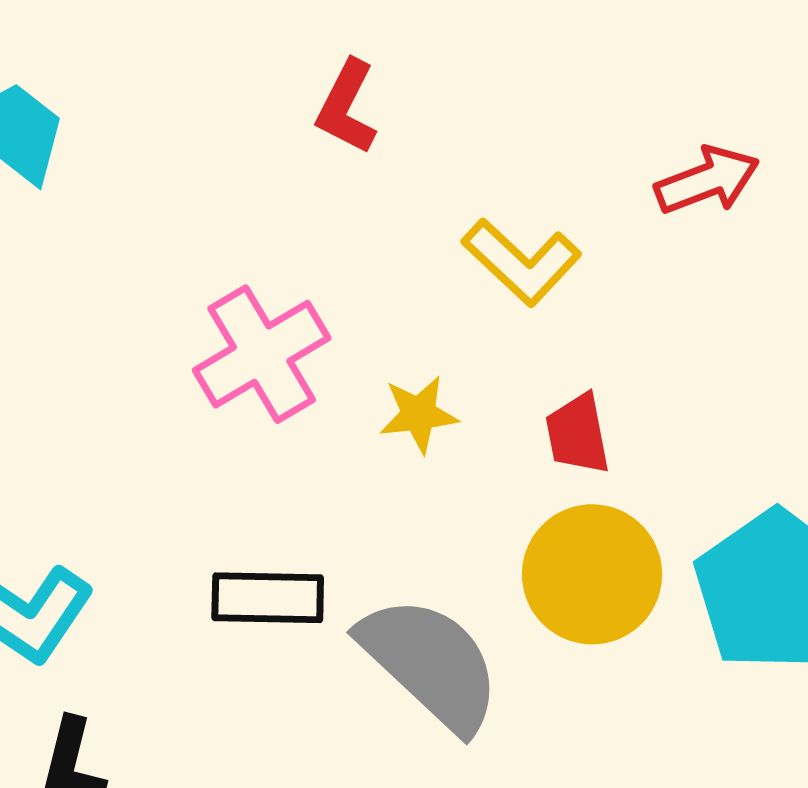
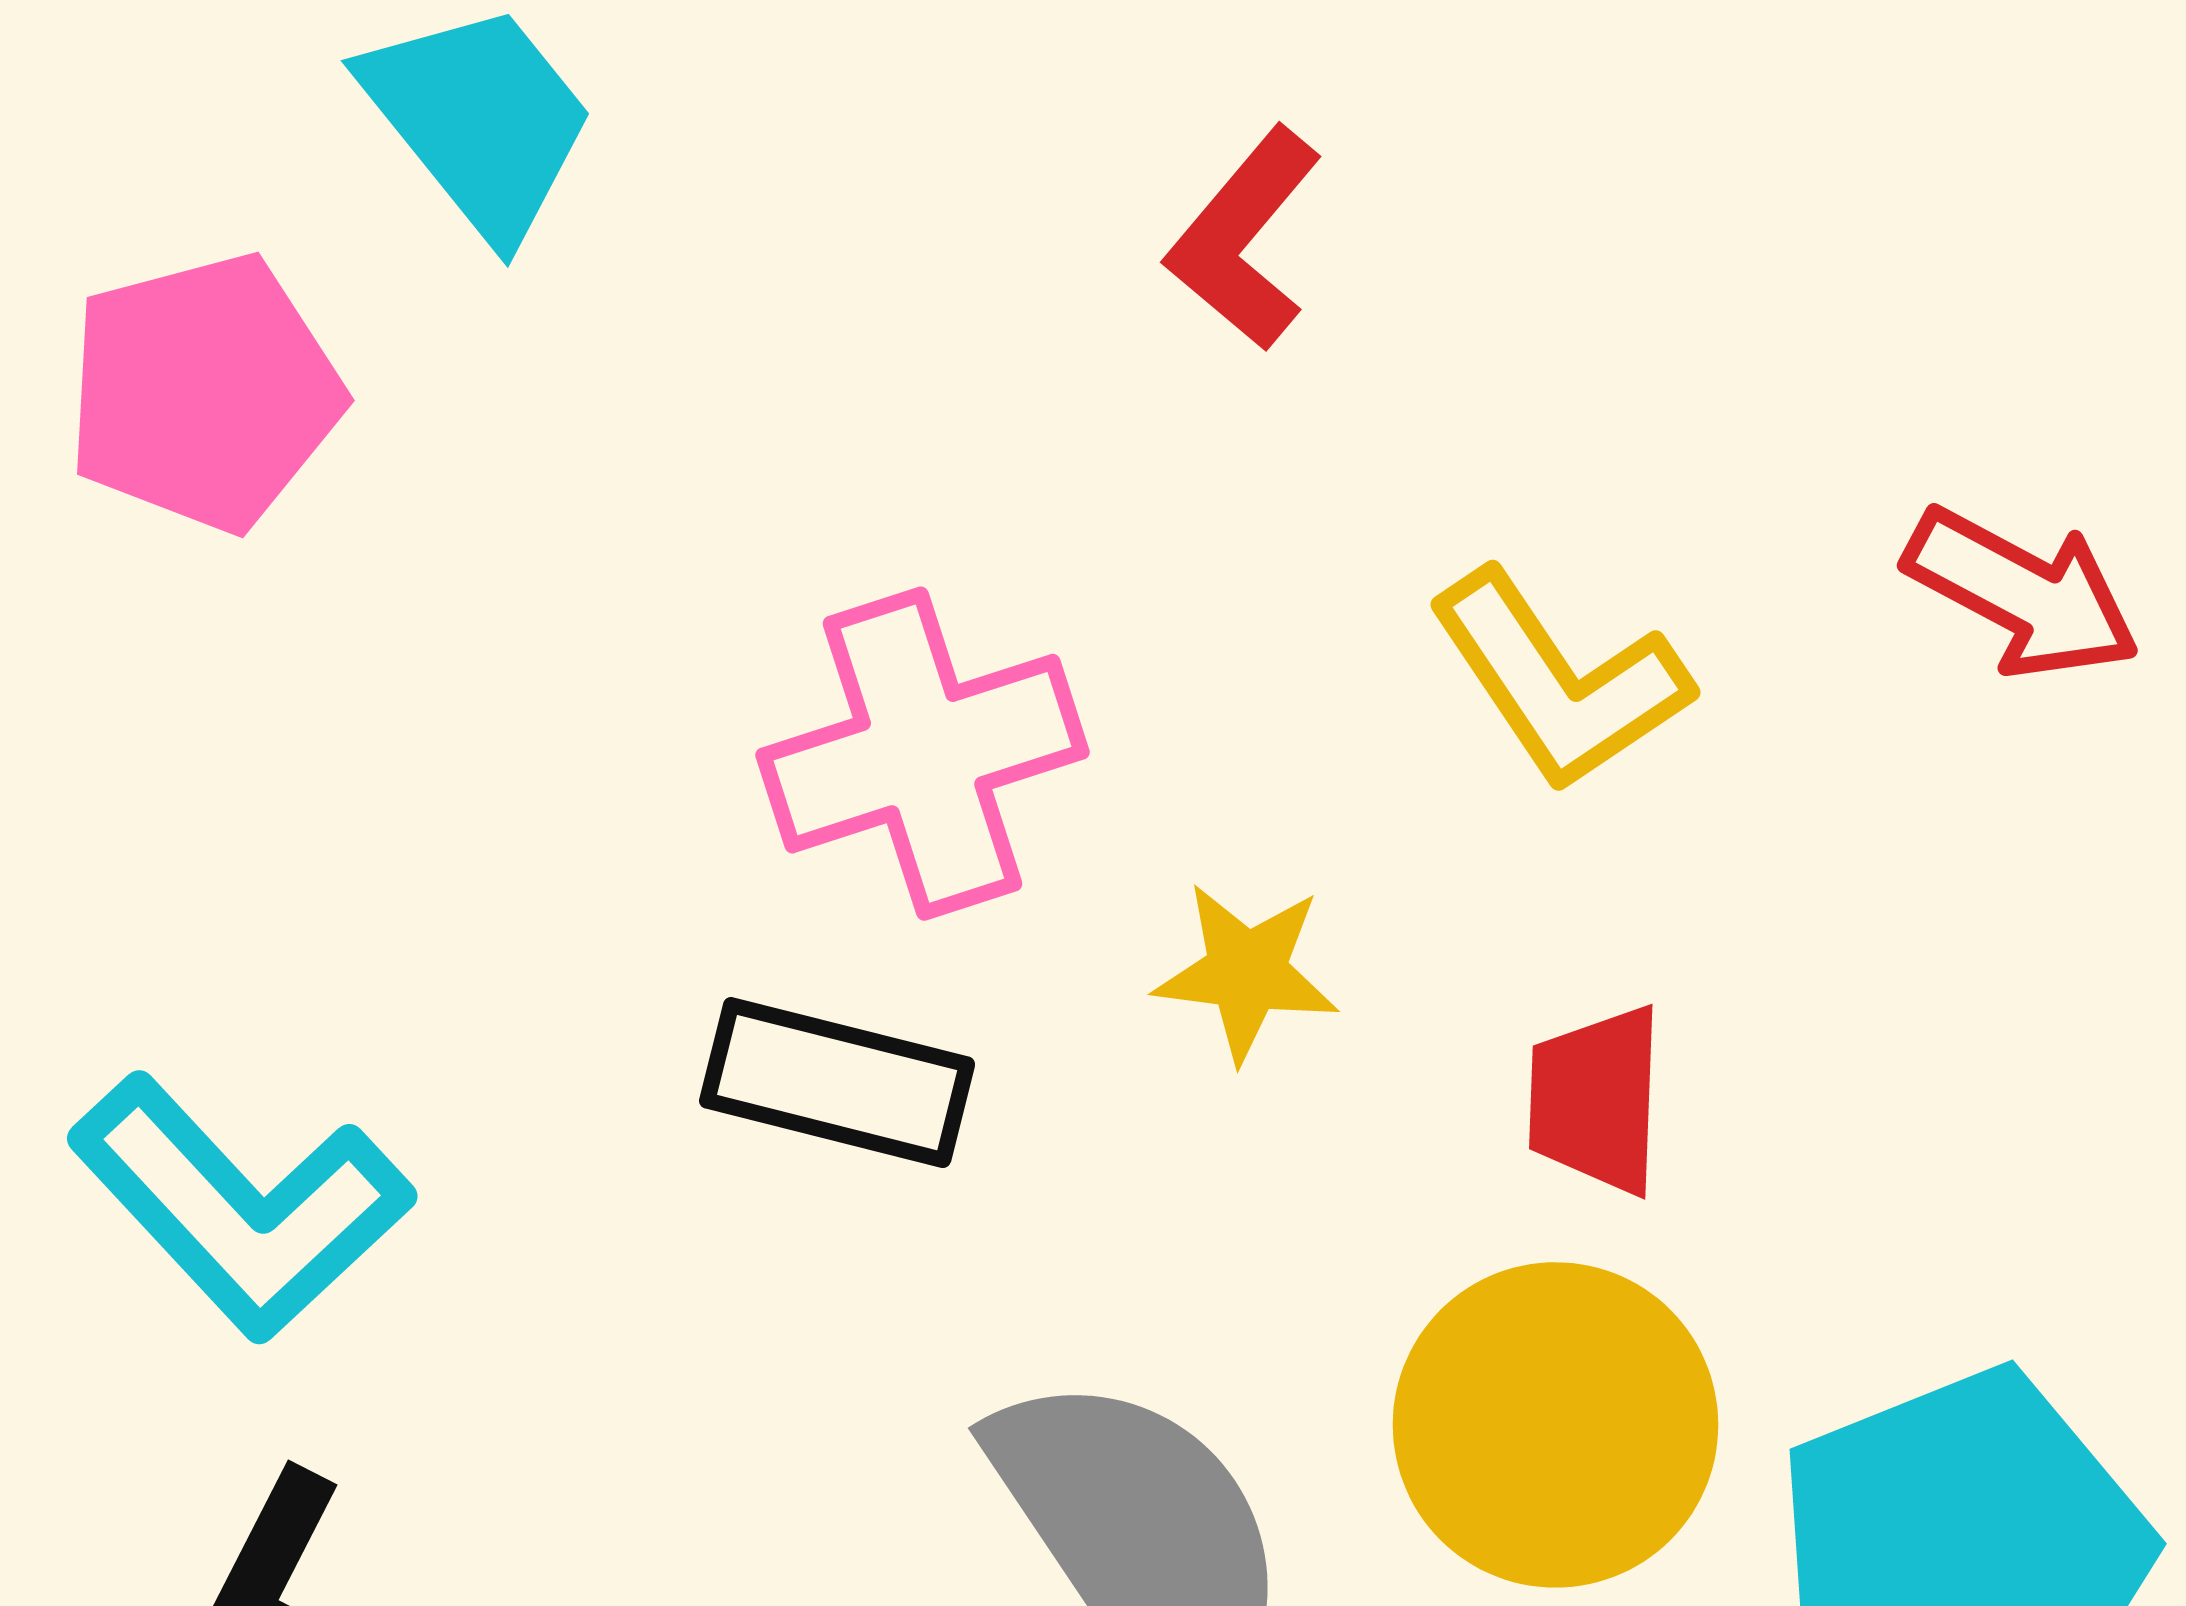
red arrow: (707, 180) -> (2022, 593), turned 36
black rectangle: (268, 598) -> (837, 1083), moved

